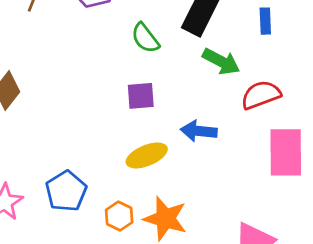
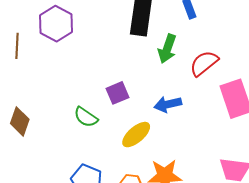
green semicircle: (145, 38) -> (86, 117), moved
green arrow: (221, 62) -> (167, 49), turned 100

